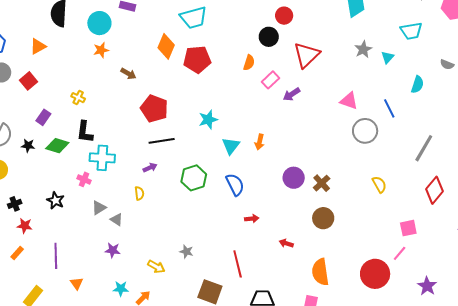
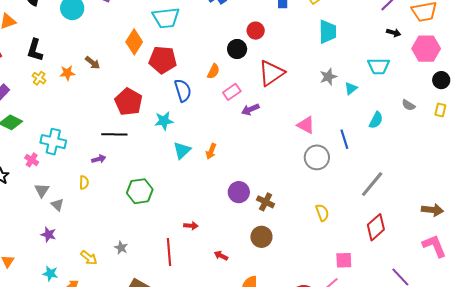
orange star: (101, 50) -> (67, 73), moved
red pentagon: (154, 109) -> (128, 102), moved
black L-shape: (85, 132) -> (35, 50), moved
green hexagon: (194, 178) -> (140, 191), moved
brown cross: (322, 183) -> (266, 202), turned -30
blue semicircle: (235, 185) -> (183, 90), moved
gray triangle: (99, 208) -> (42, 190), turned -35
red line: (238, 264) -> (169, 252), moved

